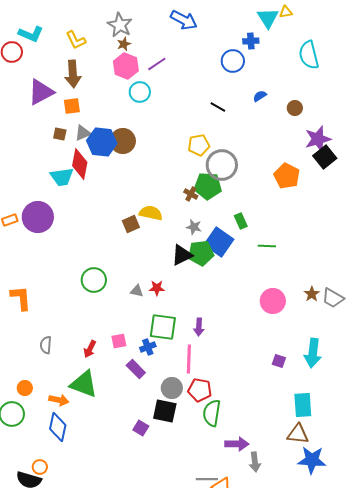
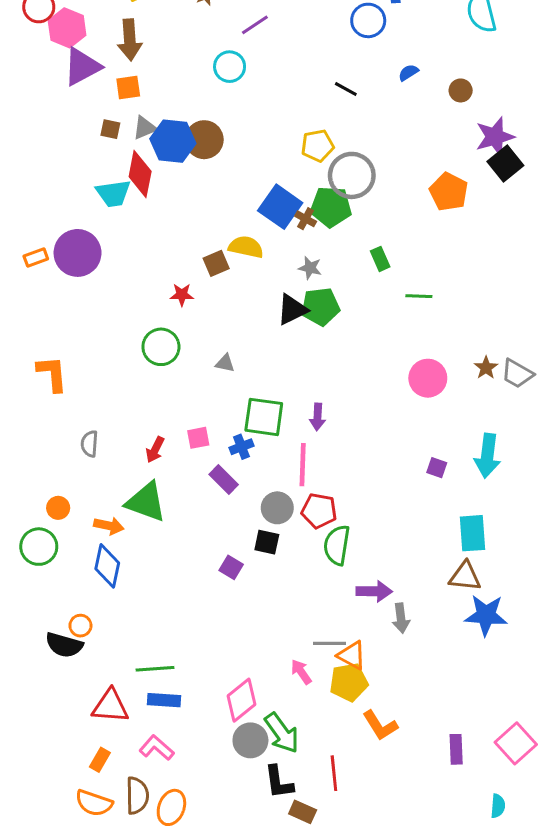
pink hexagon: (126, 66) -> (67, 28), moved
blue square: (219, 242) -> (280, 207), moved
red star: (157, 288) -> (182, 295), moved
black square: (165, 411) -> (267, 542), size x0.7

